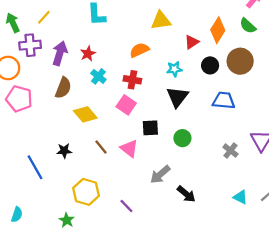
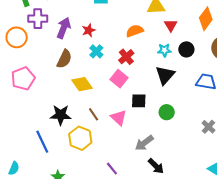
red triangle: (192, 42) -> (171, 25), moved, turned -32
black circle: (210, 65) -> (186, 49), moved
red cross: (132, 80) -> (126, 57), turned 35
pink pentagon: (19, 99) -> (23, 78), moved, turned 30
black star: (64, 151) -> (61, 115), size x1.5
blue line: (35, 167) -> (42, 142), moved
yellow hexagon: (86, 192) -> (80, 138), moved
black arrow: (186, 194) -> (156, 166), moved

